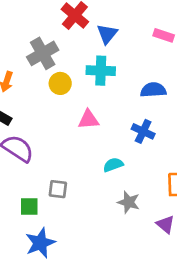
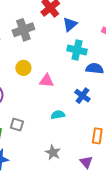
cyan cross: (101, 71) -> (77, 50), moved
yellow circle: (60, 83) -> (23, 68), moved
gray star: (129, 202) -> (53, 152), moved

